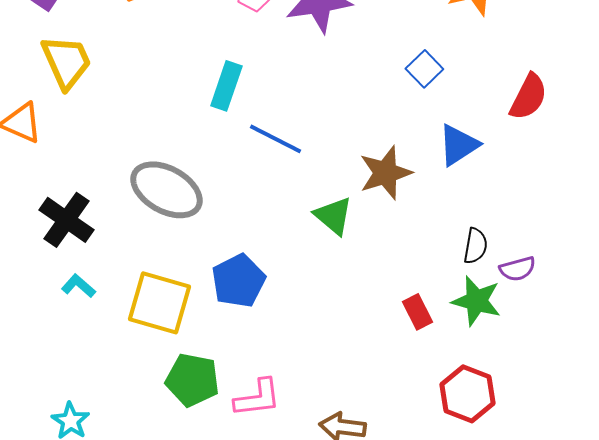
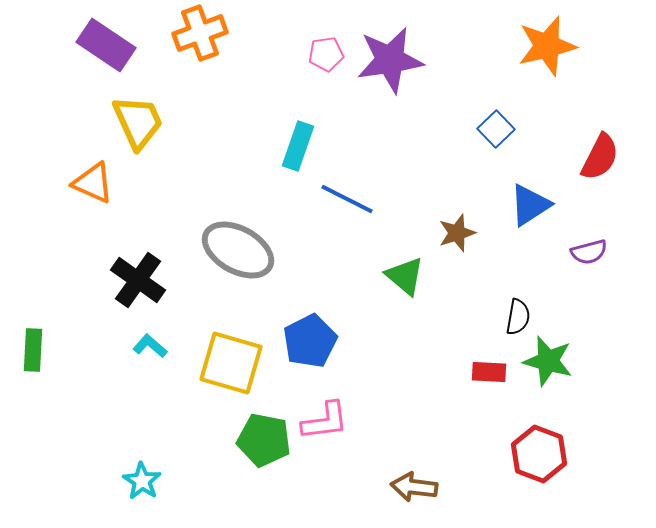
brown star: (385, 173) -> (457, 233), size x0.7
black semicircle: (475, 246) -> (518, 317), moved
purple semicircle: (517, 269) -> (589, 252), moved
red rectangle: (417, 312) -> (489, 372), turned -60
pink L-shape: (257, 398) -> (325, 421), moved

